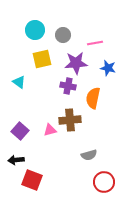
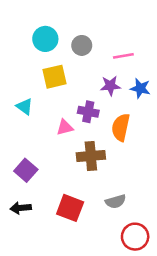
purple star: (76, 63) -> (110, 86), moved, size x0.7
pink triangle: (50, 130) -> (65, 127), moved
red square: (32, 180) -> (70, 208), moved

